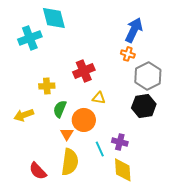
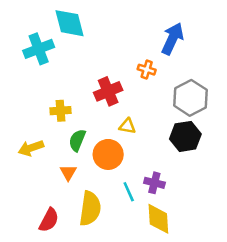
orange cross: (128, 54) -> (147, 70), moved
orange triangle: (67, 134) -> (68, 172), moved
red semicircle: (38, 171) -> (49, 220), turned -108

